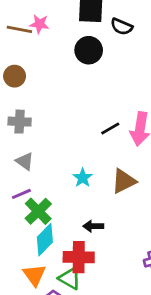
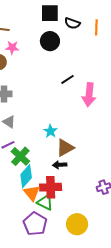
pink star: (39, 24) -> (12, 48), moved
black line: (110, 129) -> (67, 79), moved
brown triangle: (124, 181) -> (65, 148), moved
orange triangle: (34, 275) -> (32, 193), moved

